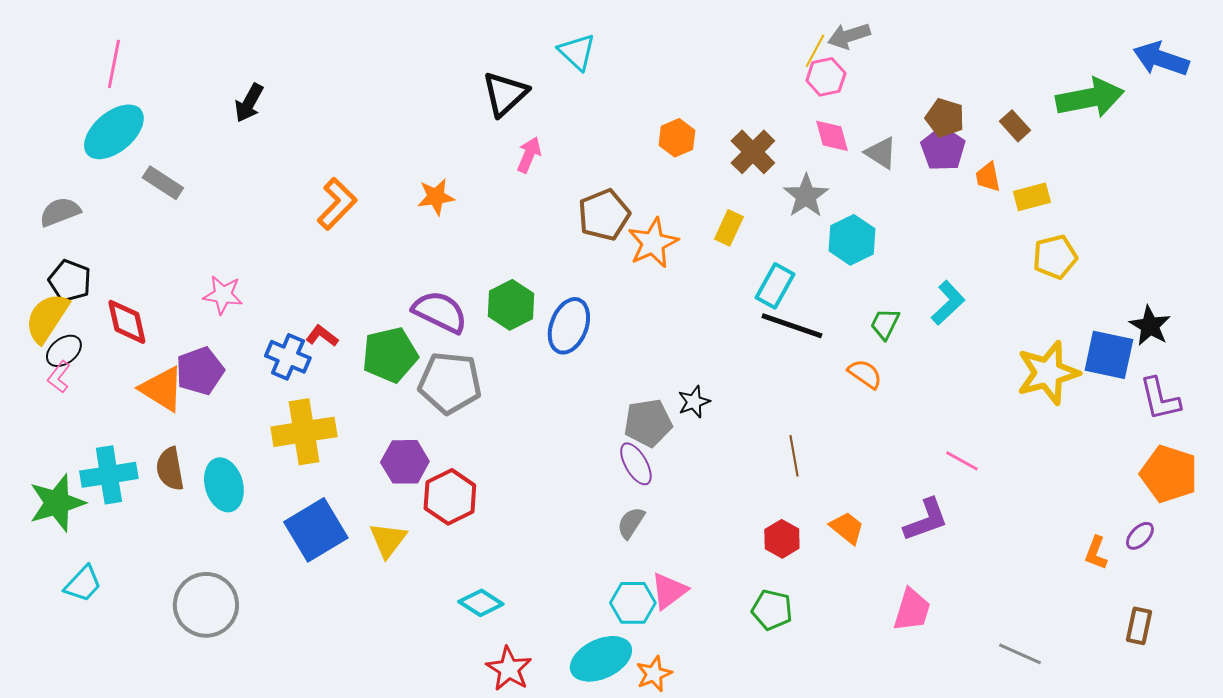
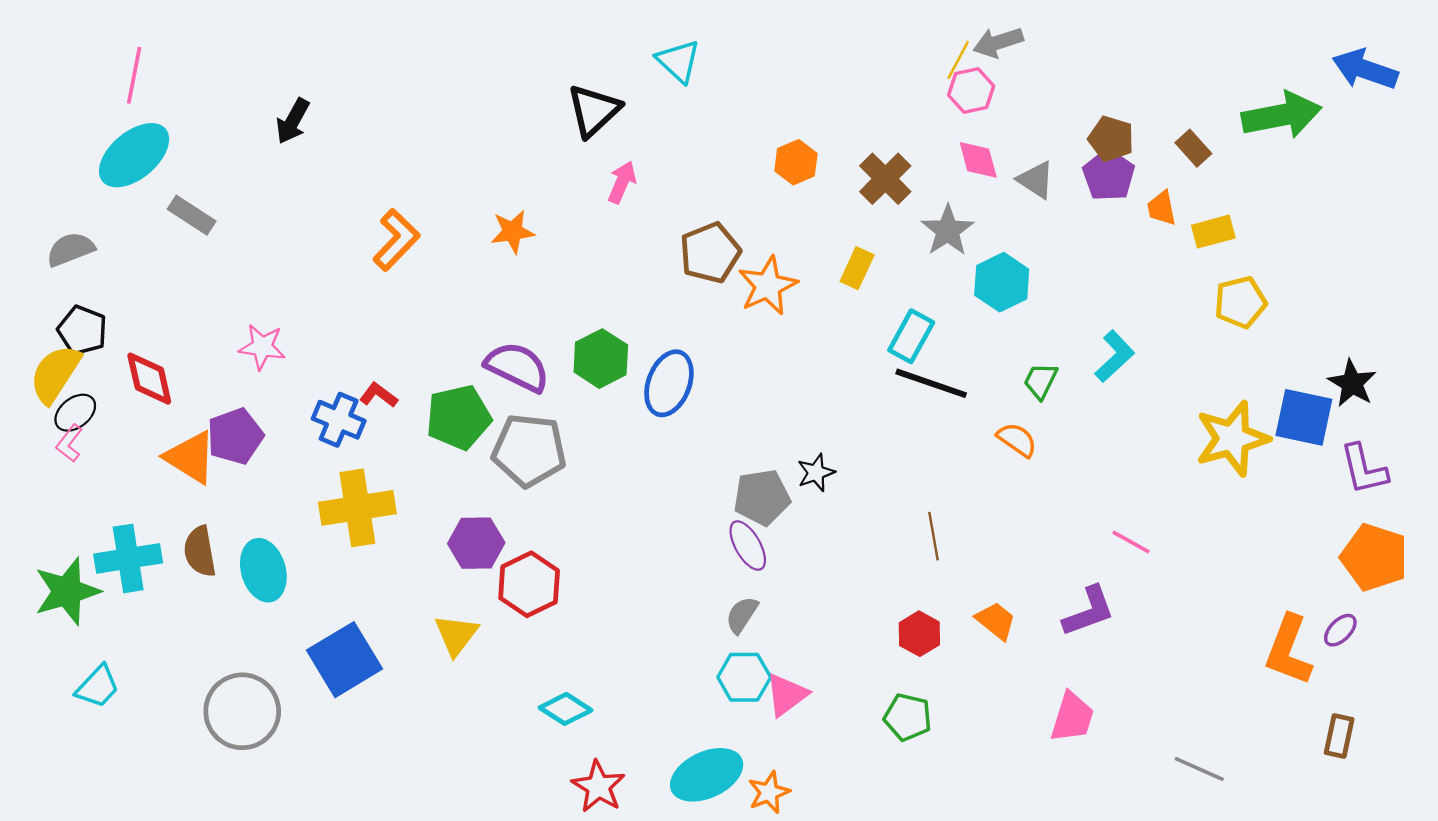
blue square: (316, 530) -> (344, 660), moved
orange L-shape: (1096, 553) -> (1289, 650), size x1.8
cyan hexagon: (633, 603) -> (744, 677), moved

